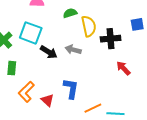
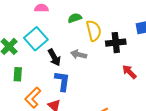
cyan square: (31, 33) -> (36, 39), turned 30
black arrow: (49, 52) -> (54, 57), turned 30
blue L-shape: (71, 89) -> (62, 81), moved

